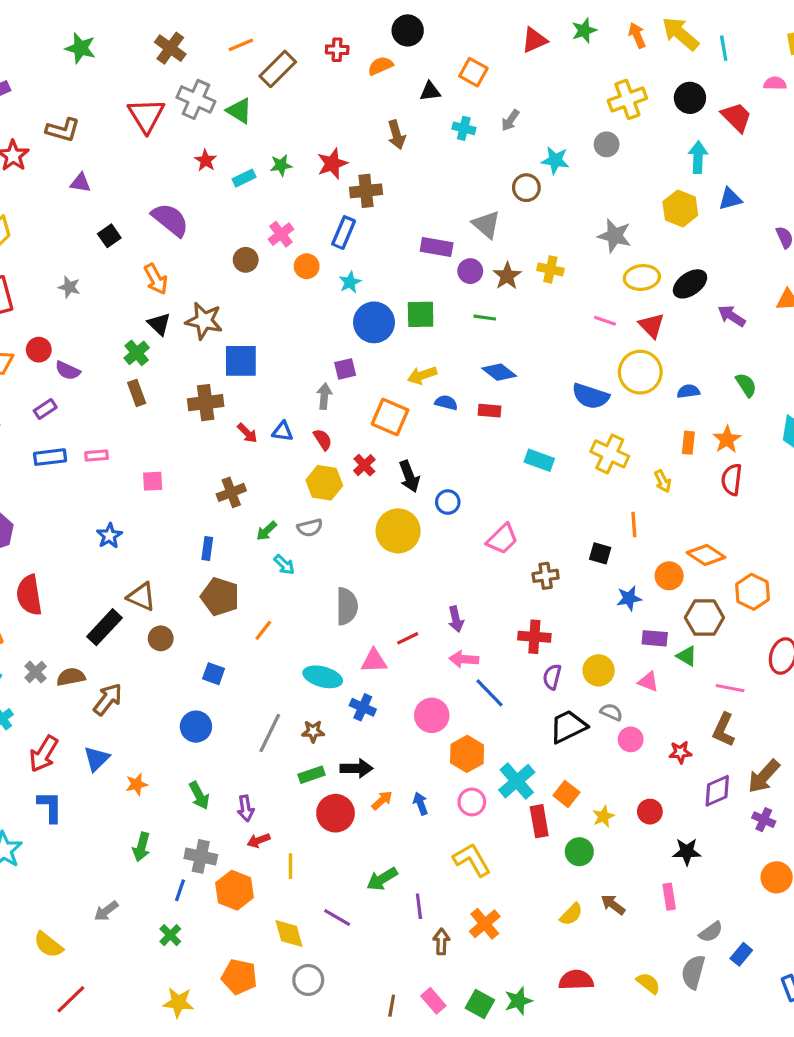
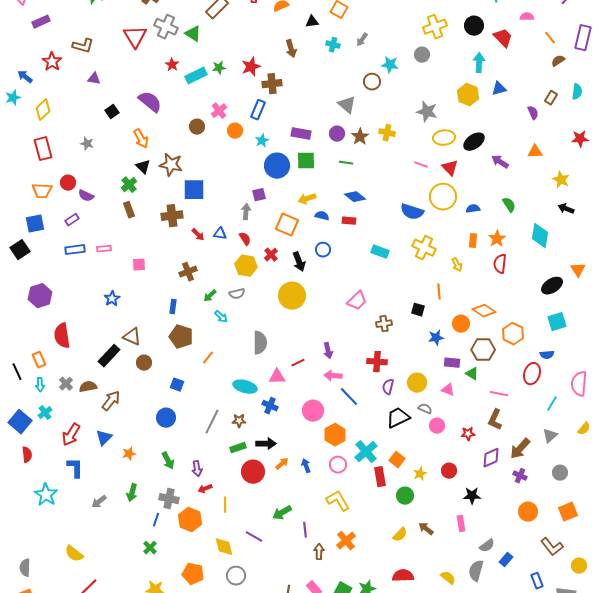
cyan rectangle: (244, 178) -> (196, 76), size x1.5
purple rectangle: (437, 247) -> (301, 134), moved
blue circle: (448, 502) -> (323, 250), moved
gray arrow: (106, 911) -> (99, 502), moved

